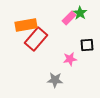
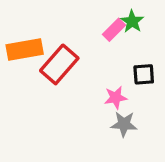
orange rectangle: (26, 25) -> (25, 50), moved
gray star: (55, 80) -> (124, 124), moved

